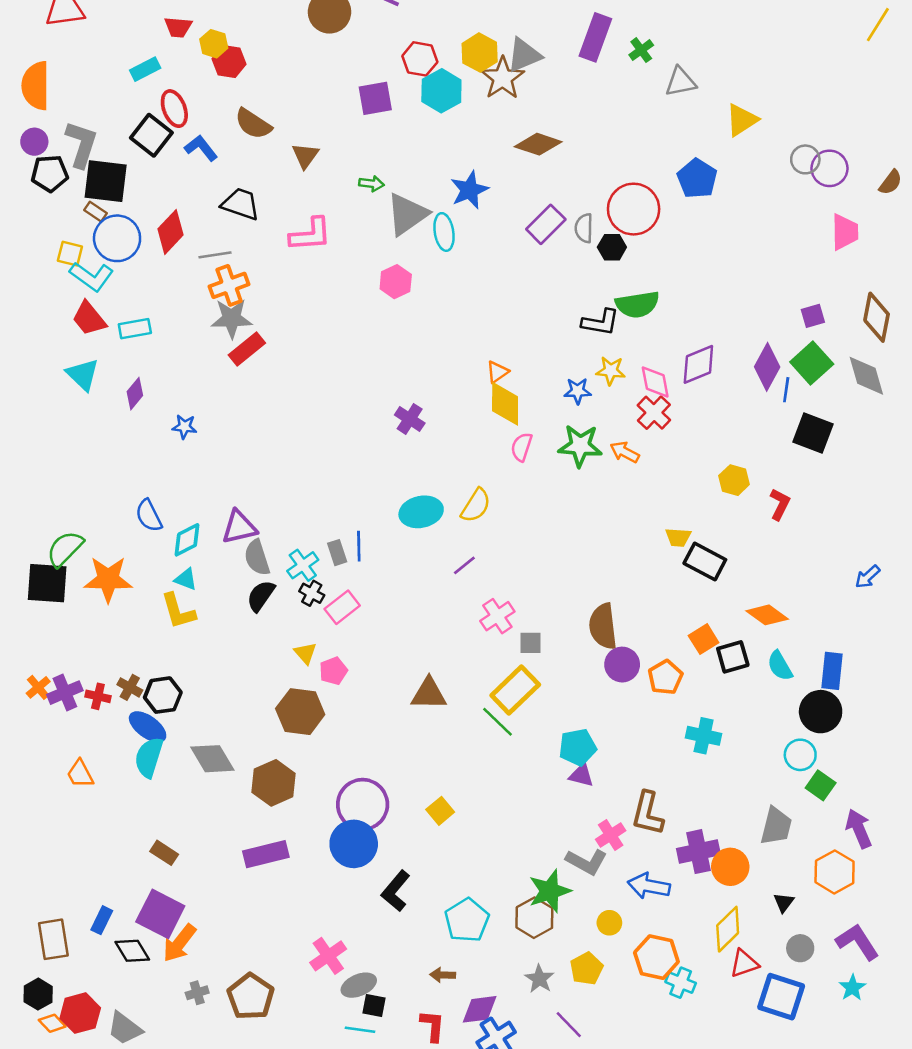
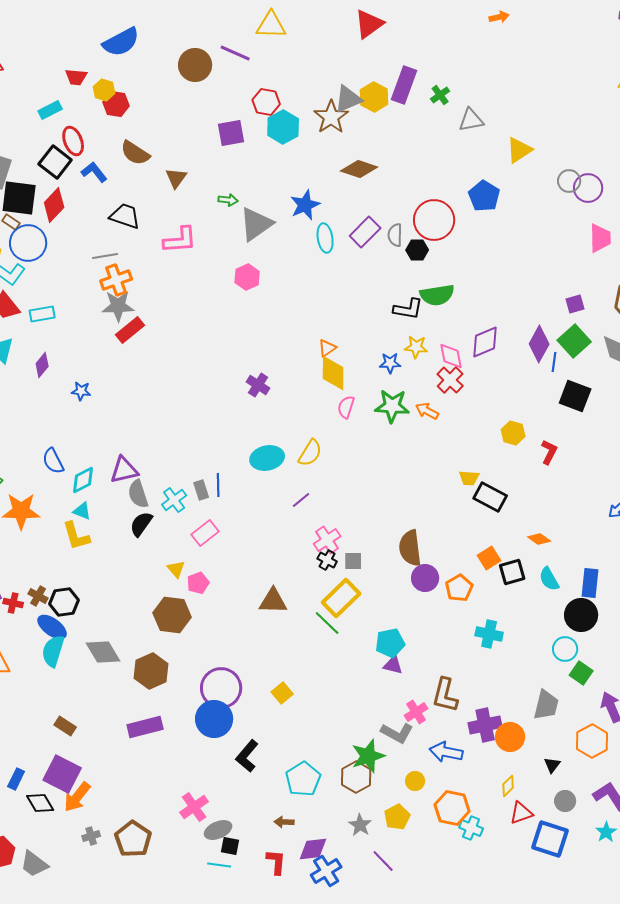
yellow hexagon: (480, 53) -> (374, 97), moved
red diamond: (170, 232) -> (54, 205), moved
cyan ellipse: (444, 232) -> (325, 238), moved
black cross: (312, 593) -> (327, 560), moved
orange diamond: (767, 615) -> (539, 539), size x0.7
yellow diamond: (728, 929) -> (508, 786), size x0.6

